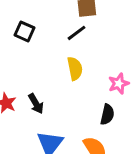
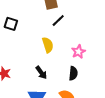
black line: (77, 33) -> (58, 20), moved
black arrow: (36, 104) -> (41, 73), moved

